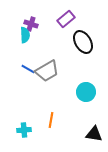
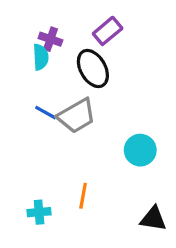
black ellipse: (83, 42) -> (93, 69), moved

